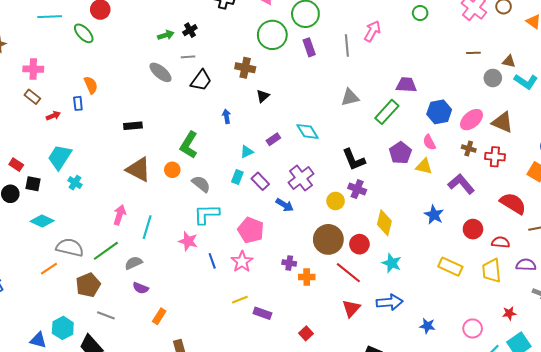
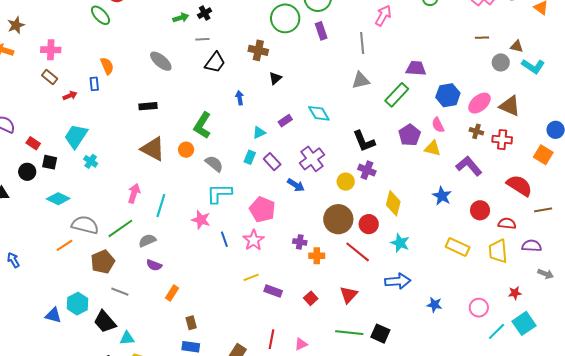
gray line: (347, 45) -> (362, 43), moved
gray ellipse: (161, 72) -> (161, 61), moved
red triangle: (351, 308) -> (349, 295), moved
red square: (306, 333) -> (311, 298), moved

